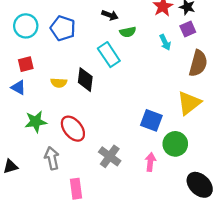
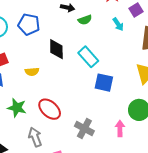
cyan rectangle: (109, 55) -> (88, 57), moved
black diamond: (85, 80) -> (56, 49), moved
blue square: (151, 120) -> (104, 83), moved
green star: (36, 122) -> (17, 108), turned 30

